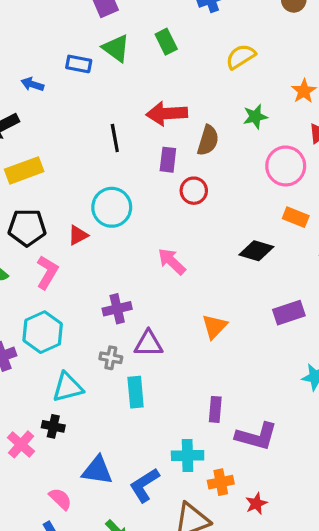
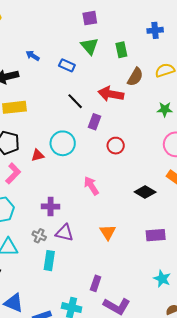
blue rectangle: (79, 64) -> (67, 65), moved
black line: (115, 138) -> (75, 101), turned -48
brown semicircle: (208, 140) -> (135, 77), moved
purple rectangle: (168, 160) -> (94, 122), moved
orange triangle: (214, 326) -> (108, 232), turned -30

